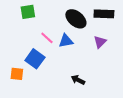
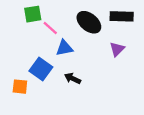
pink line: (47, 38) -> (50, 28), moved
blue triangle: (66, 41) -> (64, 48), moved
black arrow: (78, 80) -> (73, 78), moved

